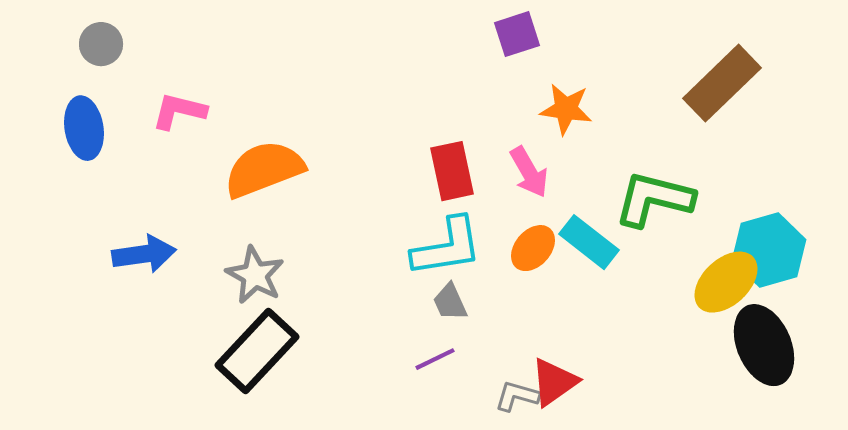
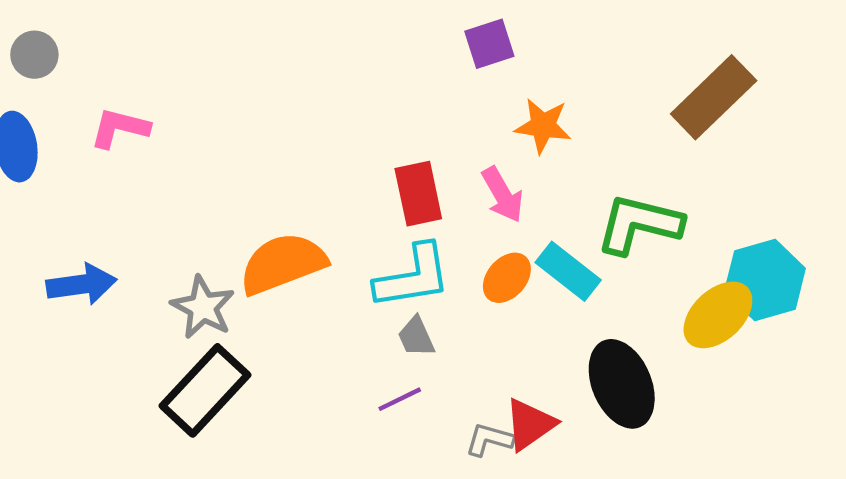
orange semicircle: (264, 169) -> (283, 264), moved
black ellipse: (764, 345) -> (622, 384), moved

